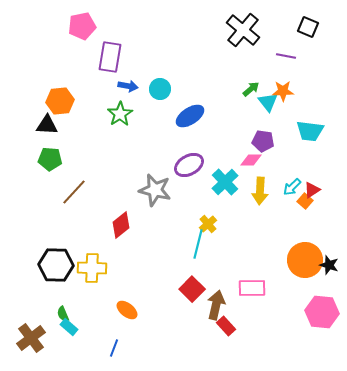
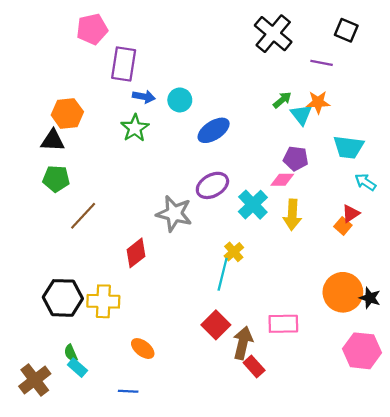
cyan arrow: (292, 187) -> (365, 182), moved, turned 78
blue line: (114, 348) -> (128, 391), turned 72

